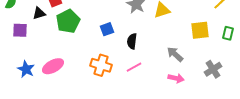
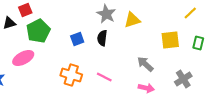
black semicircle: (132, 41) -> (102, 38), moved
pink ellipse: (53, 66) -> (23, 58), moved
pink line: (134, 67) -> (104, 77), turned 56

